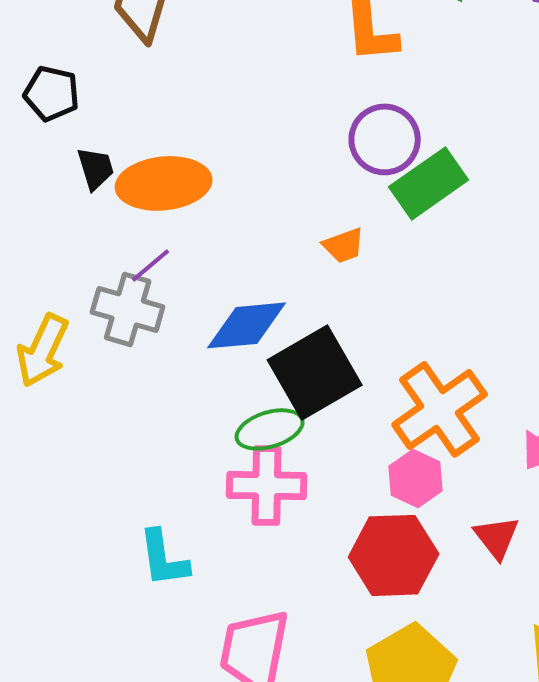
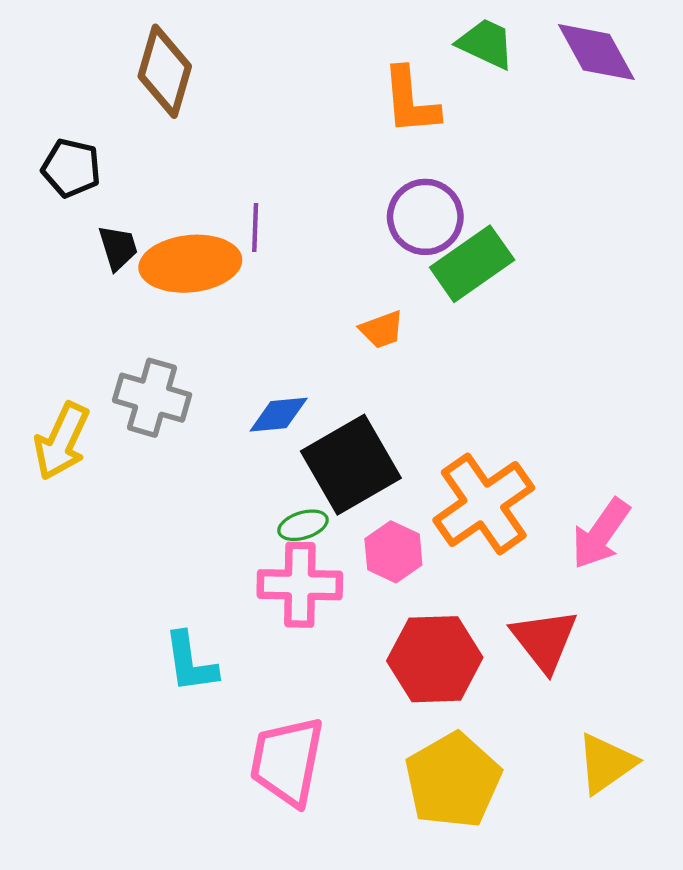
purple line: (151, 265) -> (255, 228), moved, turned -48
blue diamond: (247, 325) -> (279, 415), size x0.7
green ellipse: (270, 429) -> (303, 525), size x0.7
pink hexagon: (416, 478) -> (393, 552), moved
red triangle: (497, 537) -> (544, 640), size x1.4

